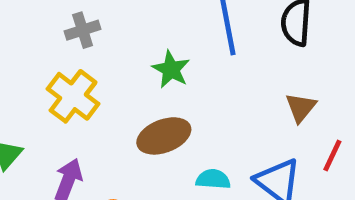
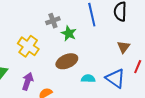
gray cross: (83, 30) -> (53, 21), moved

